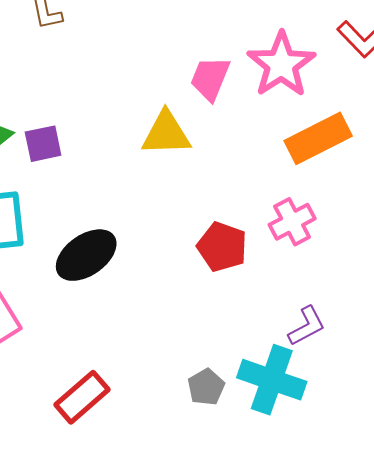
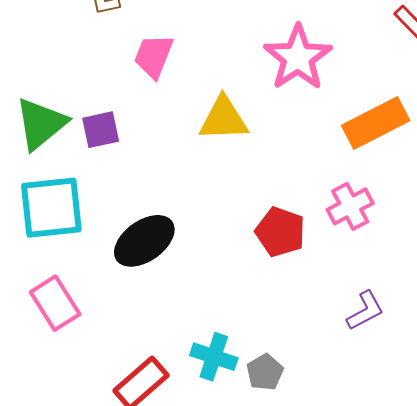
pink star: (281, 65) -> (298, 58), moved
pink trapezoid: (210, 78) -> (154, 56), moved
cyan cross: (272, 380) -> (214, 357), moved, size x0.7

